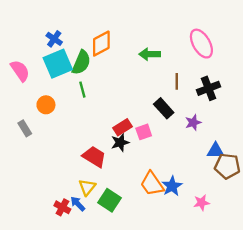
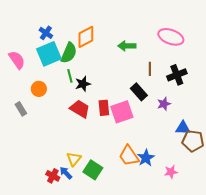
pink ellipse: (201, 44) -> (171, 37), turned -40
red rectangle: (123, 127) -> (104, 108), turned -63
pink square: (144, 132) -> (122, 112), size x1.6
black star: (120, 143) -> (83, 84), moved
red trapezoid: (94, 157) -> (80, 109), moved

